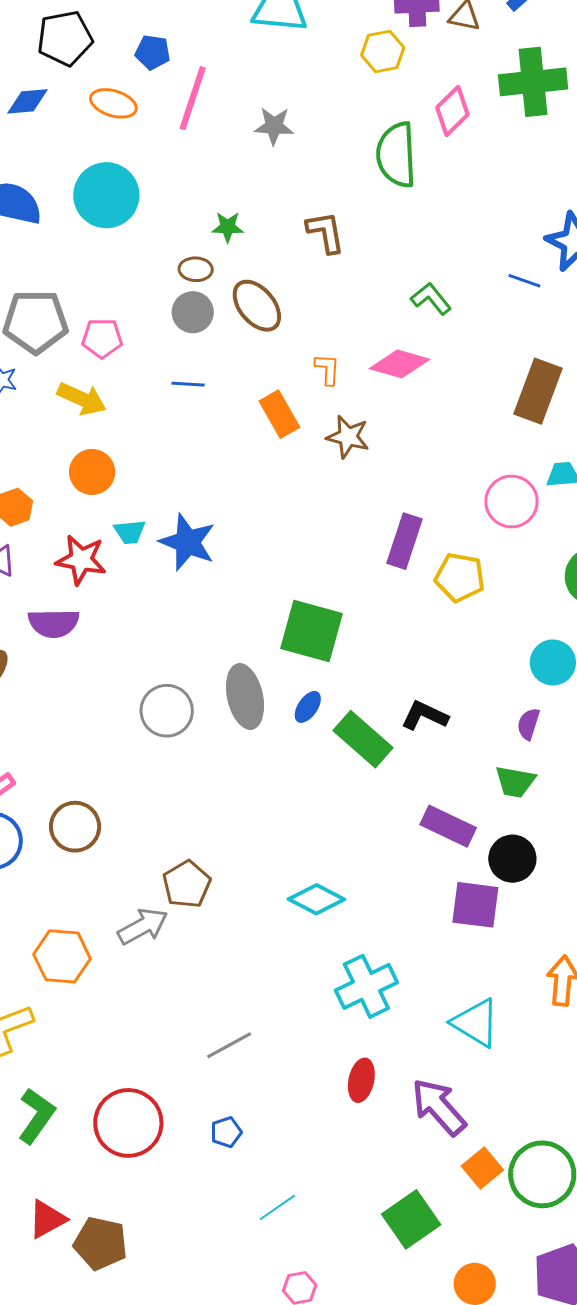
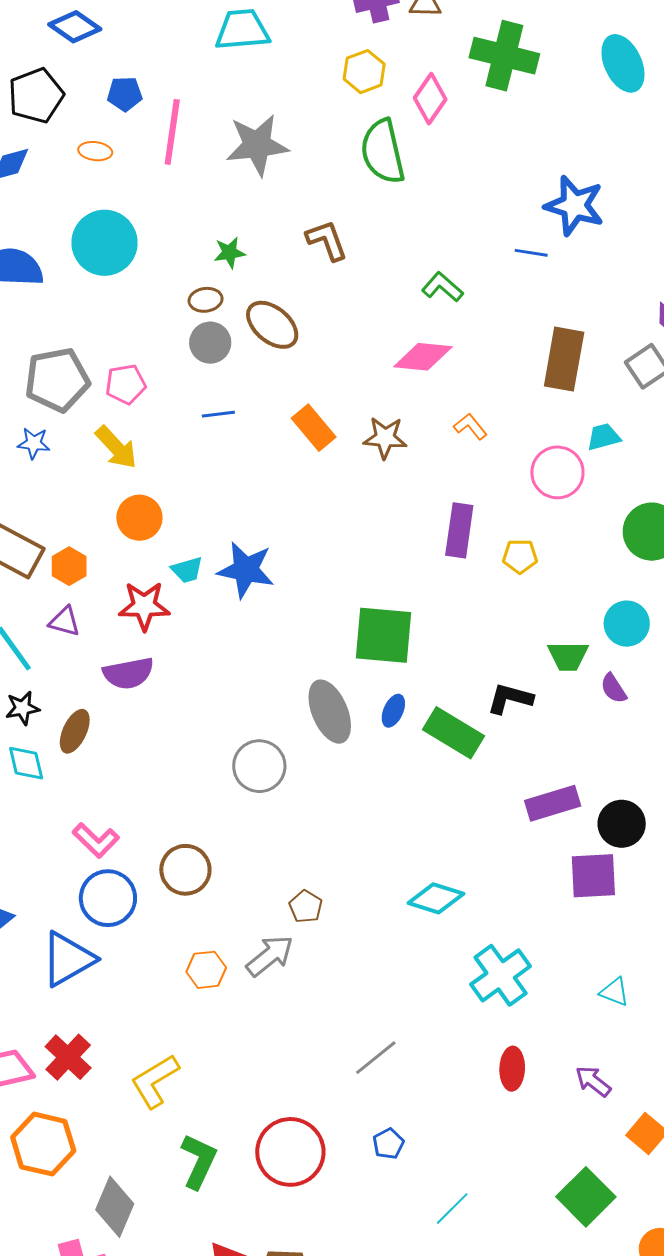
yellow hexagon: (383, 51) -> (364, 72), moved
green cross: (533, 82) -> (504, 56), turned 30
orange ellipse: (113, 103) -> (95, 151), size x0.7
gray star: (274, 126) -> (257, 145), size x1.6
orange L-shape: (327, 369) -> (470, 426), moved, turned -32
yellow arrow: (82, 399) -> (116, 447), turned 33
yellow pentagon: (460, 577) -> (520, 556), size x0.7
gray circle: (167, 711) -> (259, 766), moved
purple semicircle: (528, 724) -> (614, 688), turned -40
green trapezoid: (515, 782) -> (568, 656), moved
purple rectangle: (448, 826) -> (553, 803), turned -32
brown pentagon: (187, 884) -> (306, 907), size x0.7
orange hexagon: (62, 956) -> (206, 970), moved, size x0.7
cyan triangle: (476, 1023) -> (615, 992), size x0.6
purple arrow: (439, 1107) -> (593, 1081), size x0.6

